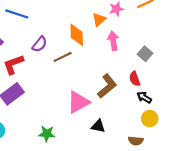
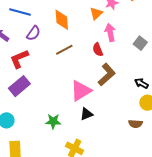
orange diamond: (77, 35) -> (62, 20), moved
purple semicircle: (40, 44) -> (33, 33), moved
red semicircle: (135, 79) -> (98, 50), moved
black triangle: (98, 126) -> (86, 114), moved, turned -32

